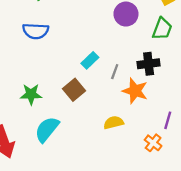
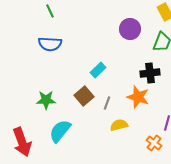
gray line: (115, 72) -> (107, 103), moved

